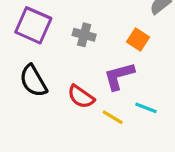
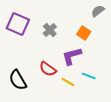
gray cross: (84, 35) -> (50, 30), turned 32
black semicircle: (33, 81) -> (18, 80), moved

